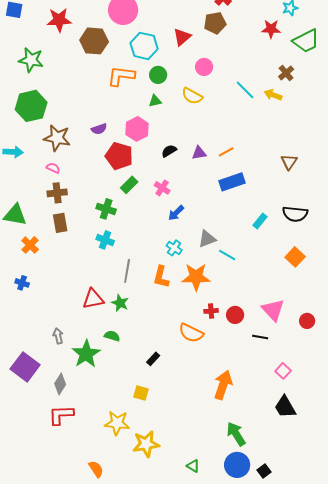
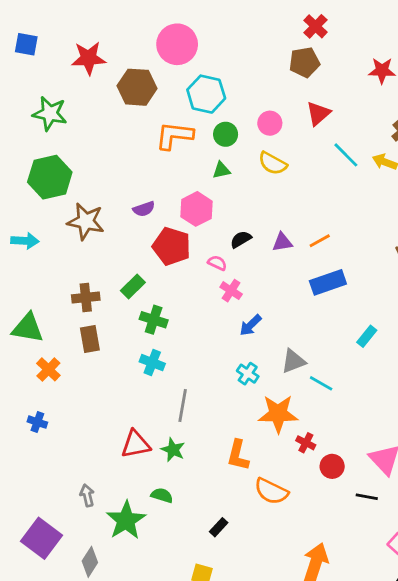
red triangle: (182, 37) -> (318, 113), moved
pink circle: (204, 67) -> (270, 123), moved
pink semicircle: (53, 168) -> (217, 263), moved
green rectangle: (129, 185) -> (133, 286), moved
orange L-shape: (161, 277) -> (238, 455), moved
red cross: (211, 311) -> (306, 443), moved, turned 32

